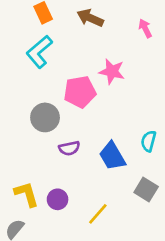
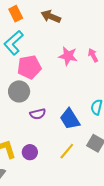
pink arrow: (145, 28) -> (93, 55), moved
pink pentagon: (80, 92) -> (29, 67), moved
yellow line: (98, 214) -> (67, 151), moved

